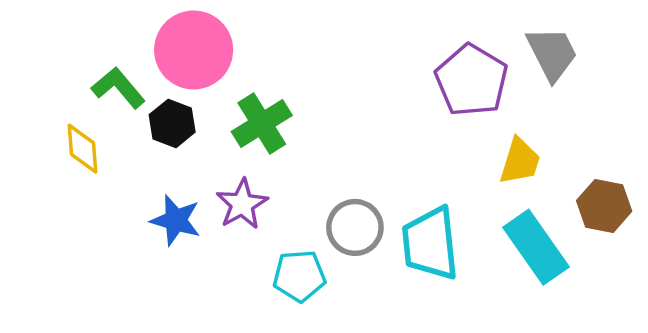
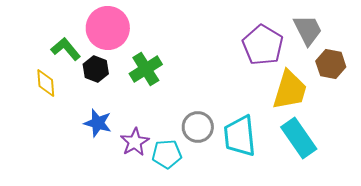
yellow trapezoid: (520, 161) -> (290, 90), size x1.5
purple star: (242, 204) -> (135, 142), moved
brown hexagon: (604, 206) -> (331, 64), moved

